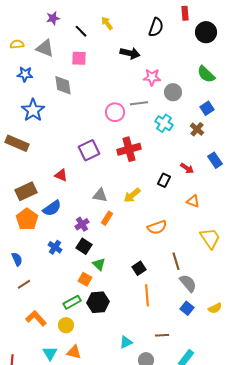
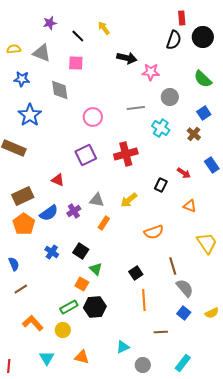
black semicircle: (156, 27) -> (174, 40), moved
pink star: (152, 77) -> (151, 72), moved
pink circle: (115, 112) -> (93, 117), moved
purple cross: (82, 224) -> (74, 211), moved
brown line: (162, 335) -> (161, 332), moved
orange triangle: (74, 352) -> (82, 357), moved

